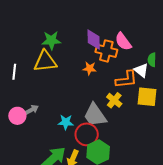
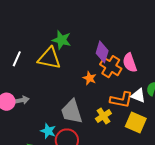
white triangle: (141, 70) -> (138, 96), turned -35
gray trapezoid: (95, 115) -> (72, 112), moved
cyan star: (66, 122) -> (48, 131), moved

